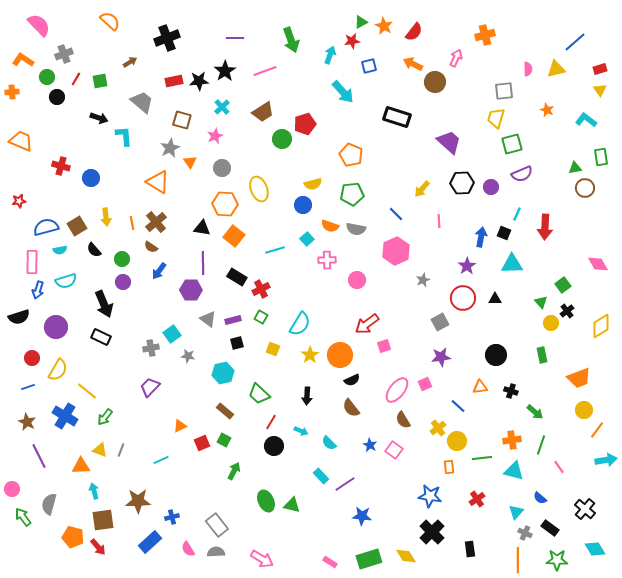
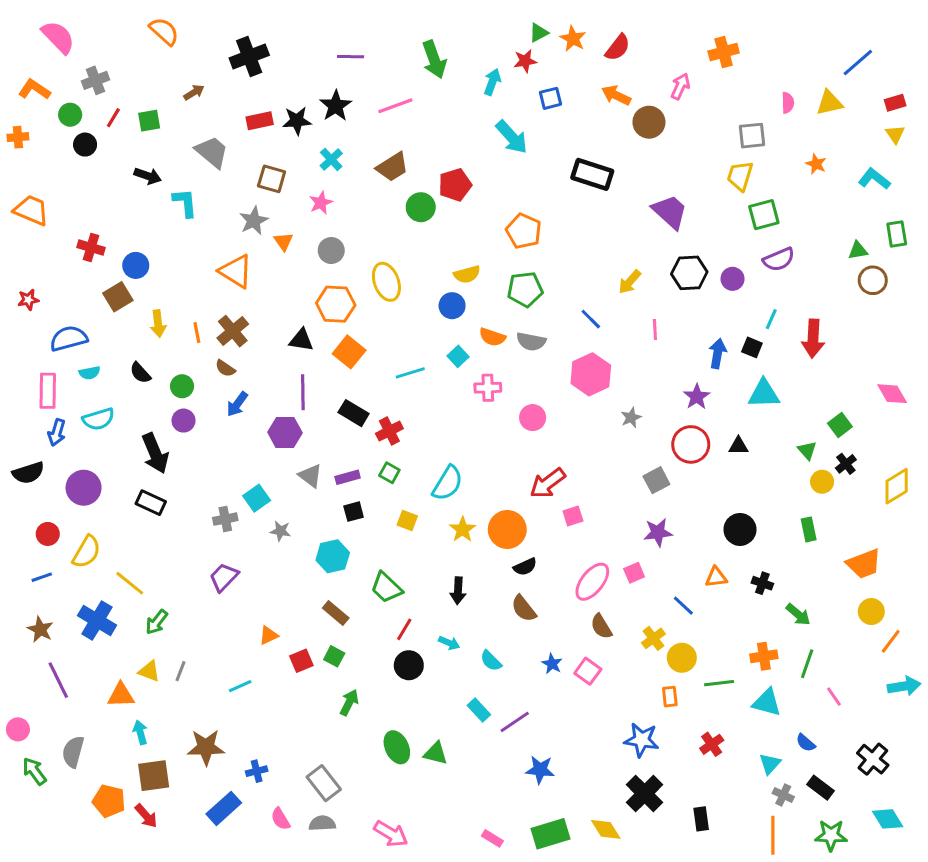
brown square: (77, 226) -> (118, 297), moved

